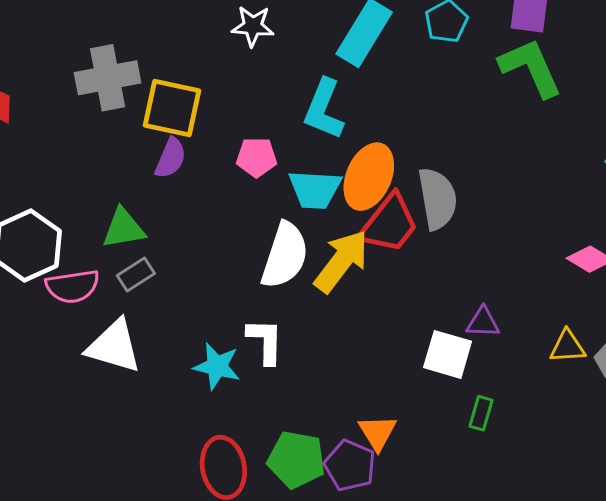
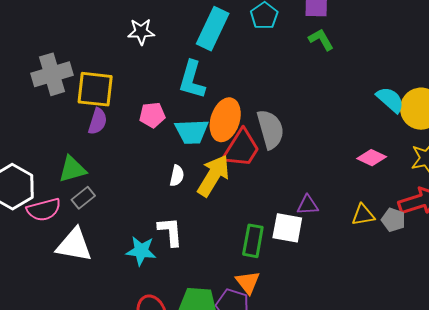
green L-shape: (531, 68) -> (321, 39), size x0.6
white semicircle: (285, 255) -> (177, 176), size x0.5
green rectangle: (481, 413) -> (253, 241), moved, size x1.5

